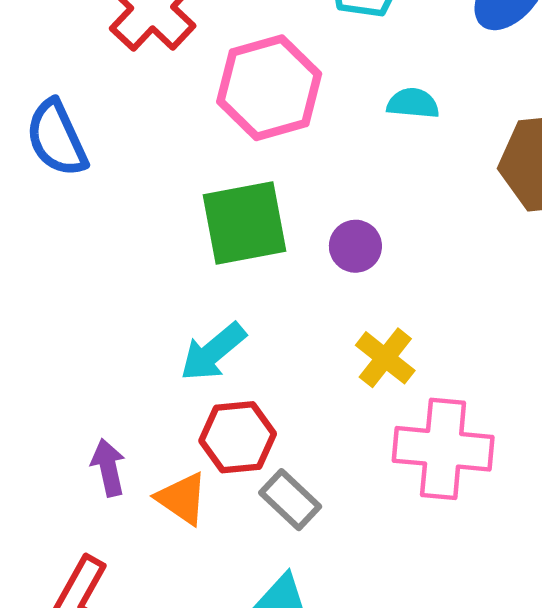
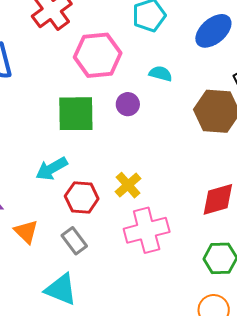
purple circle: (355, 246) -> (128, 104), moved
red hexagon: (238, 437) -> (82, 197), moved
pink cross: (443, 449) -> (147, 230), turned -30

